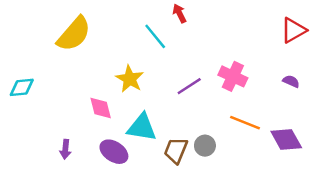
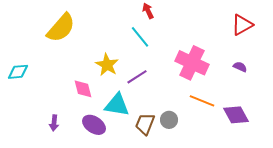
cyan line: (155, 36) -> (140, 37), moved
pink cross: (233, 76) -> (192, 63), size x1.4
purple line: (189, 86) -> (137, 77), moved

